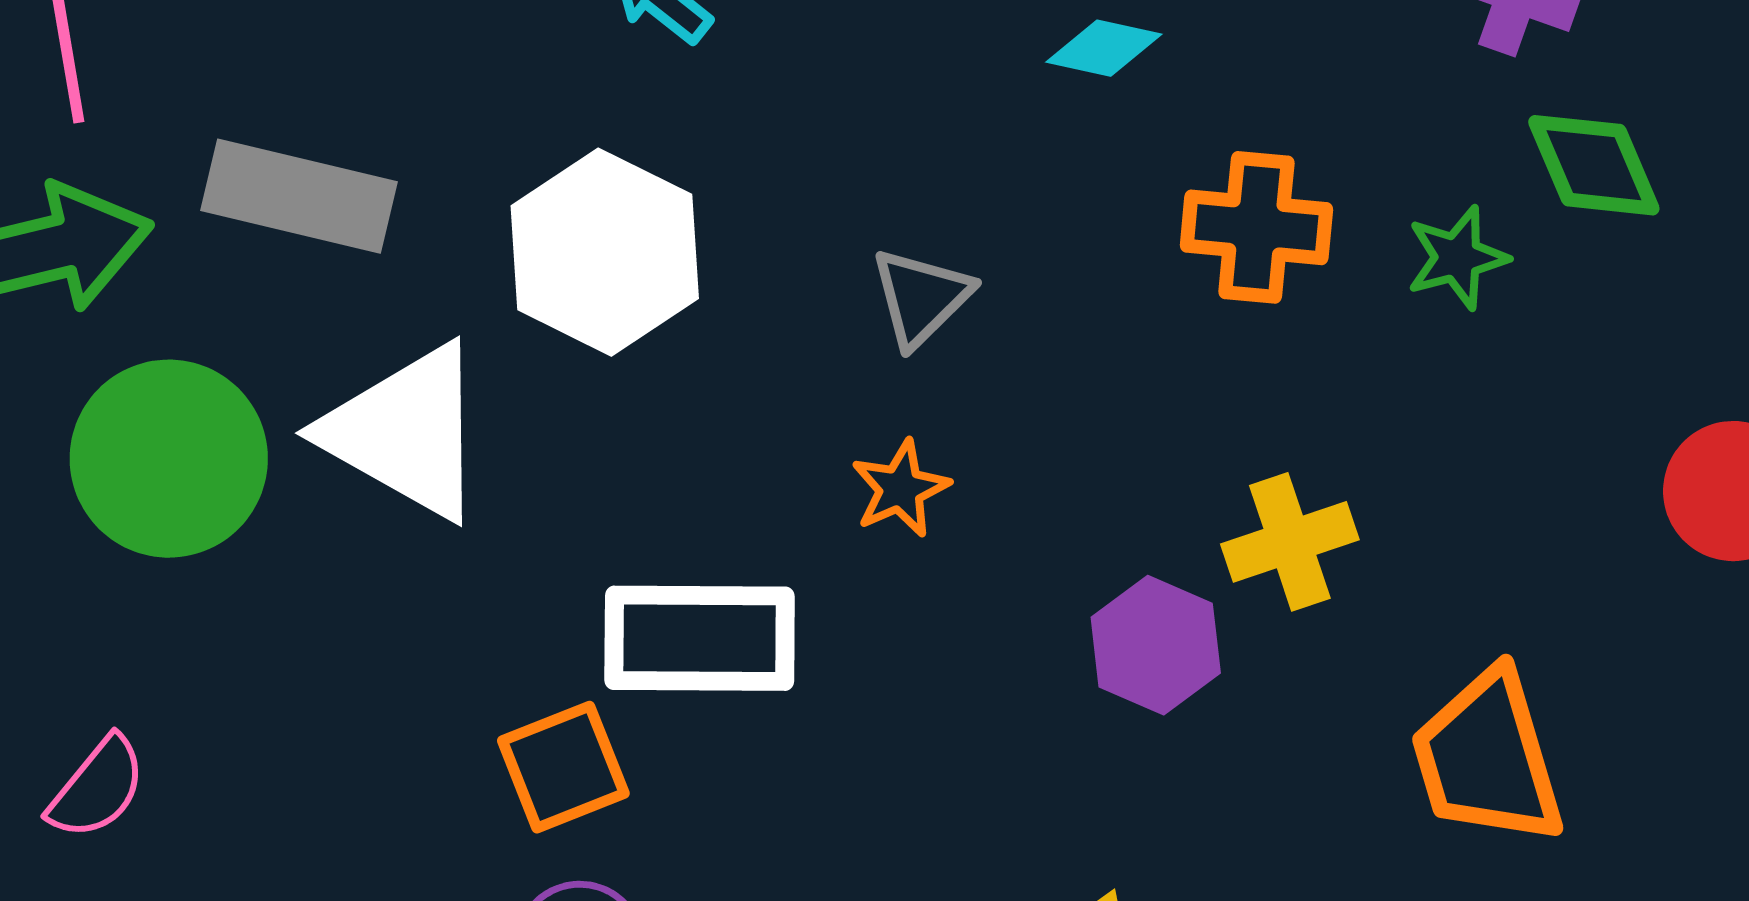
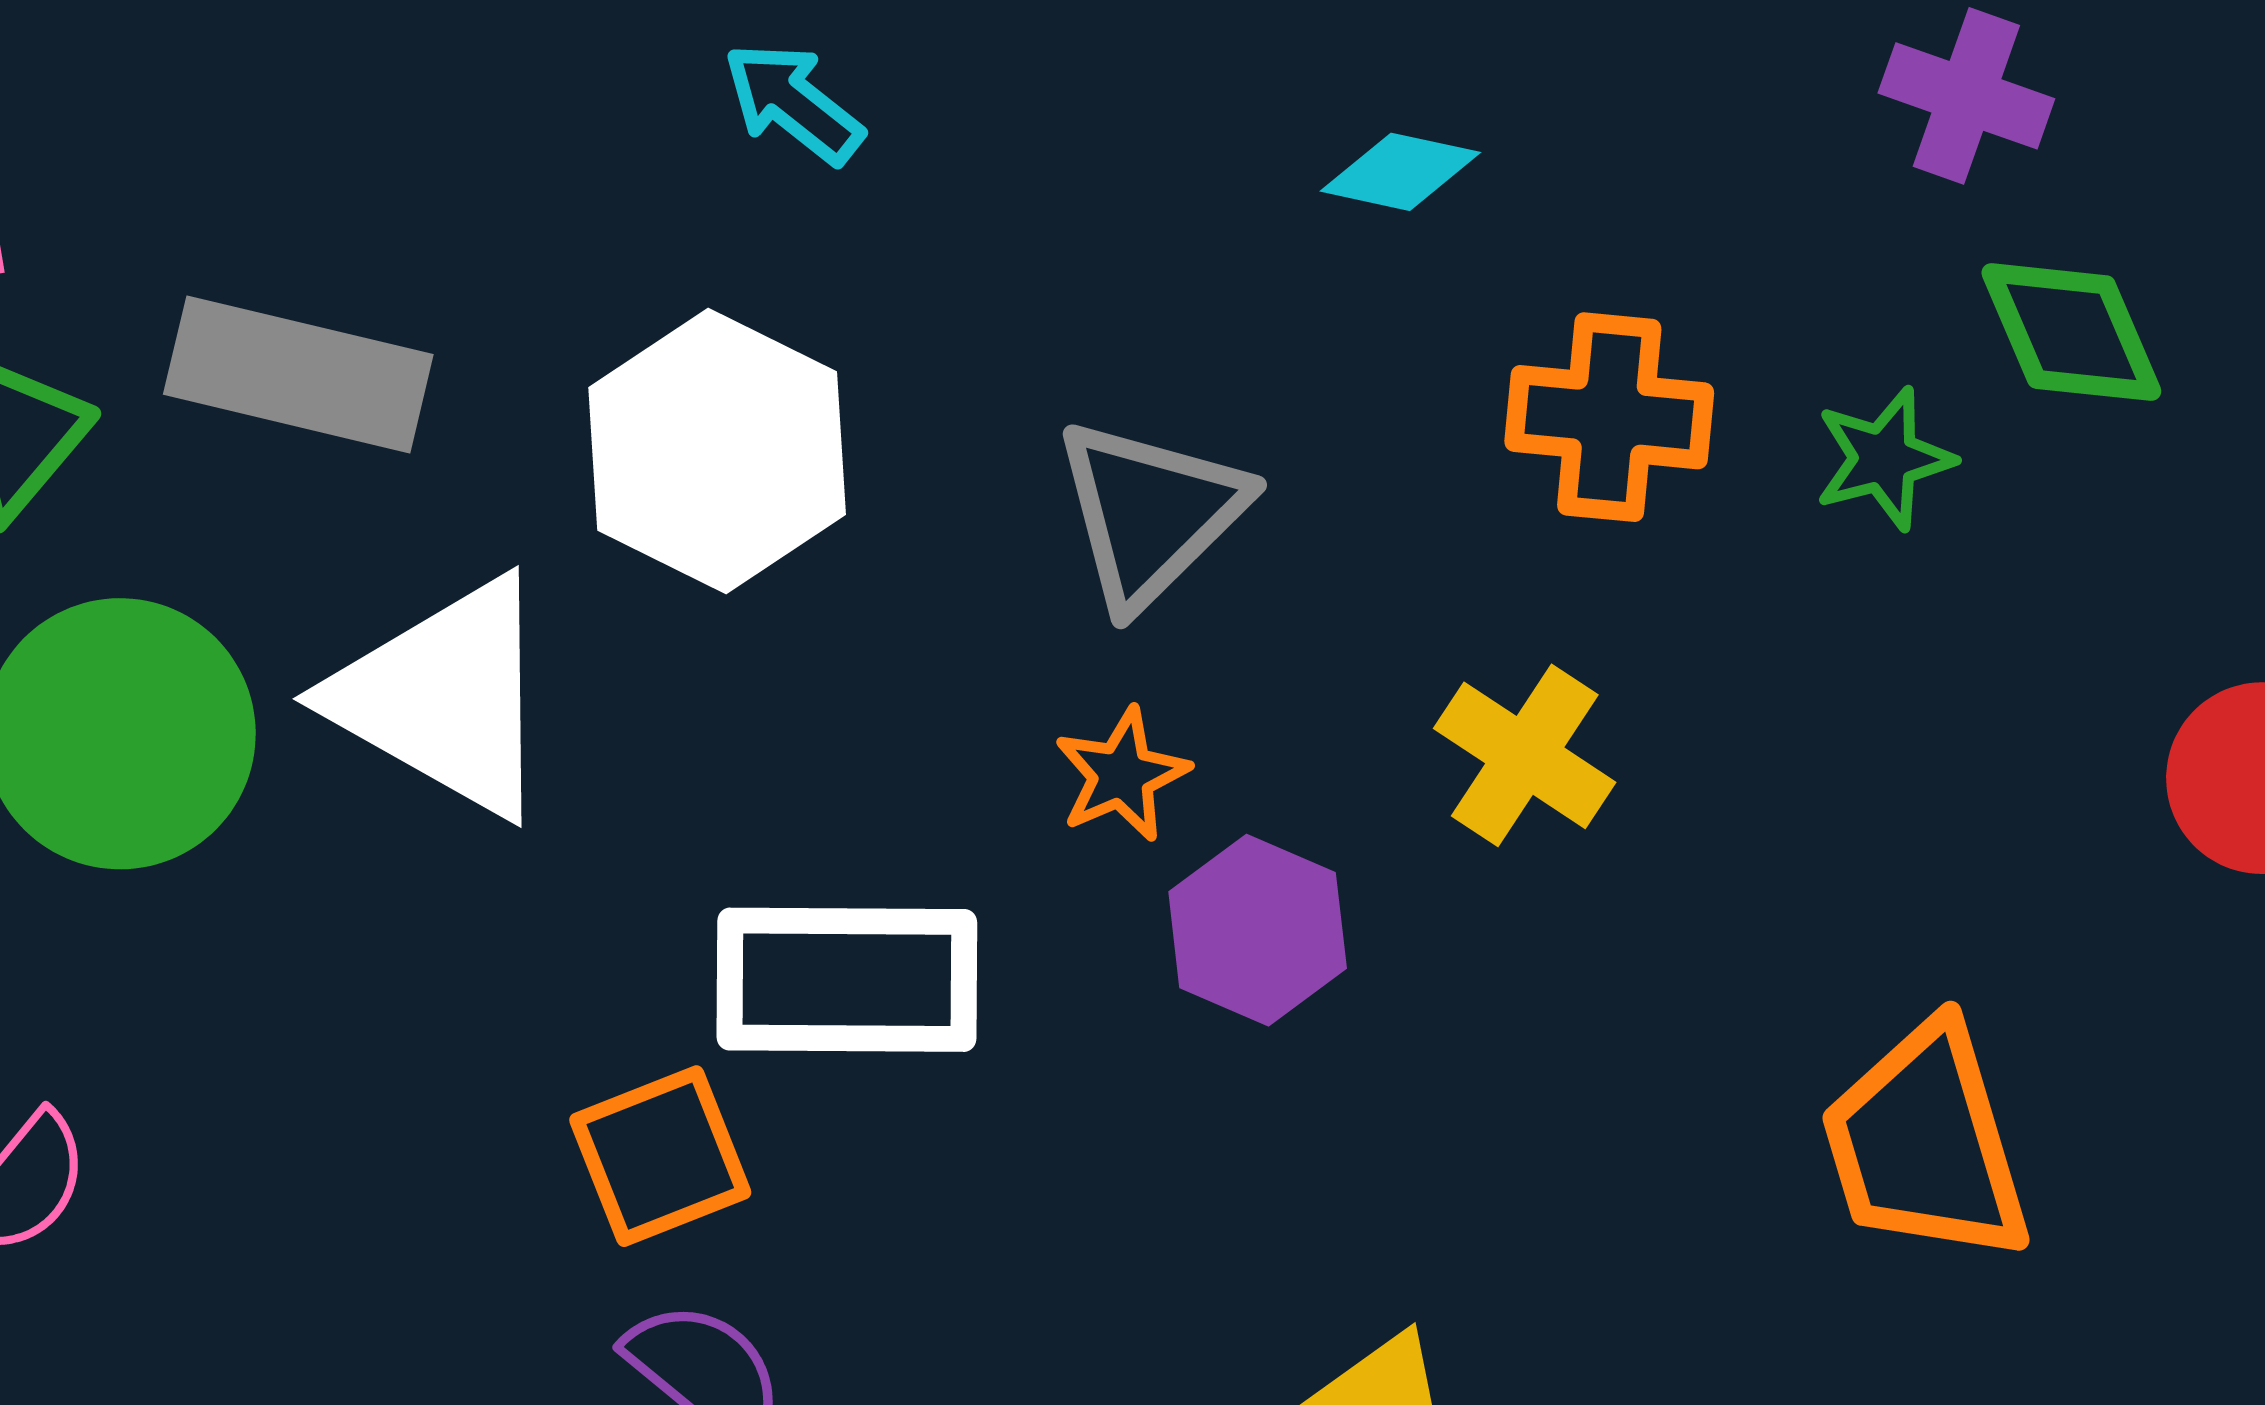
gray triangle: (921, 297) -> (1150, 513), size x1.4
yellow cross: (1290, 542) -> (1525, 755), moved, turned -38
purple hexagon: (1156, 645) -> (1258, 930), moved

